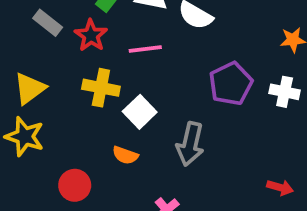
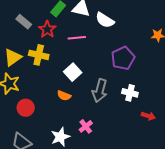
yellow cross: (101, 88) -> (39, 55), moved
white cross: (285, 92) -> (130, 93), moved
red circle: (75, 185) -> (26, 108), moved

